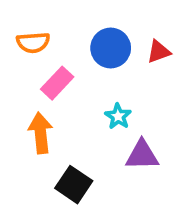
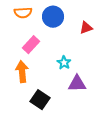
orange semicircle: (33, 42) -> (23, 13), moved
blue circle: (111, 48) -> (53, 17), moved

